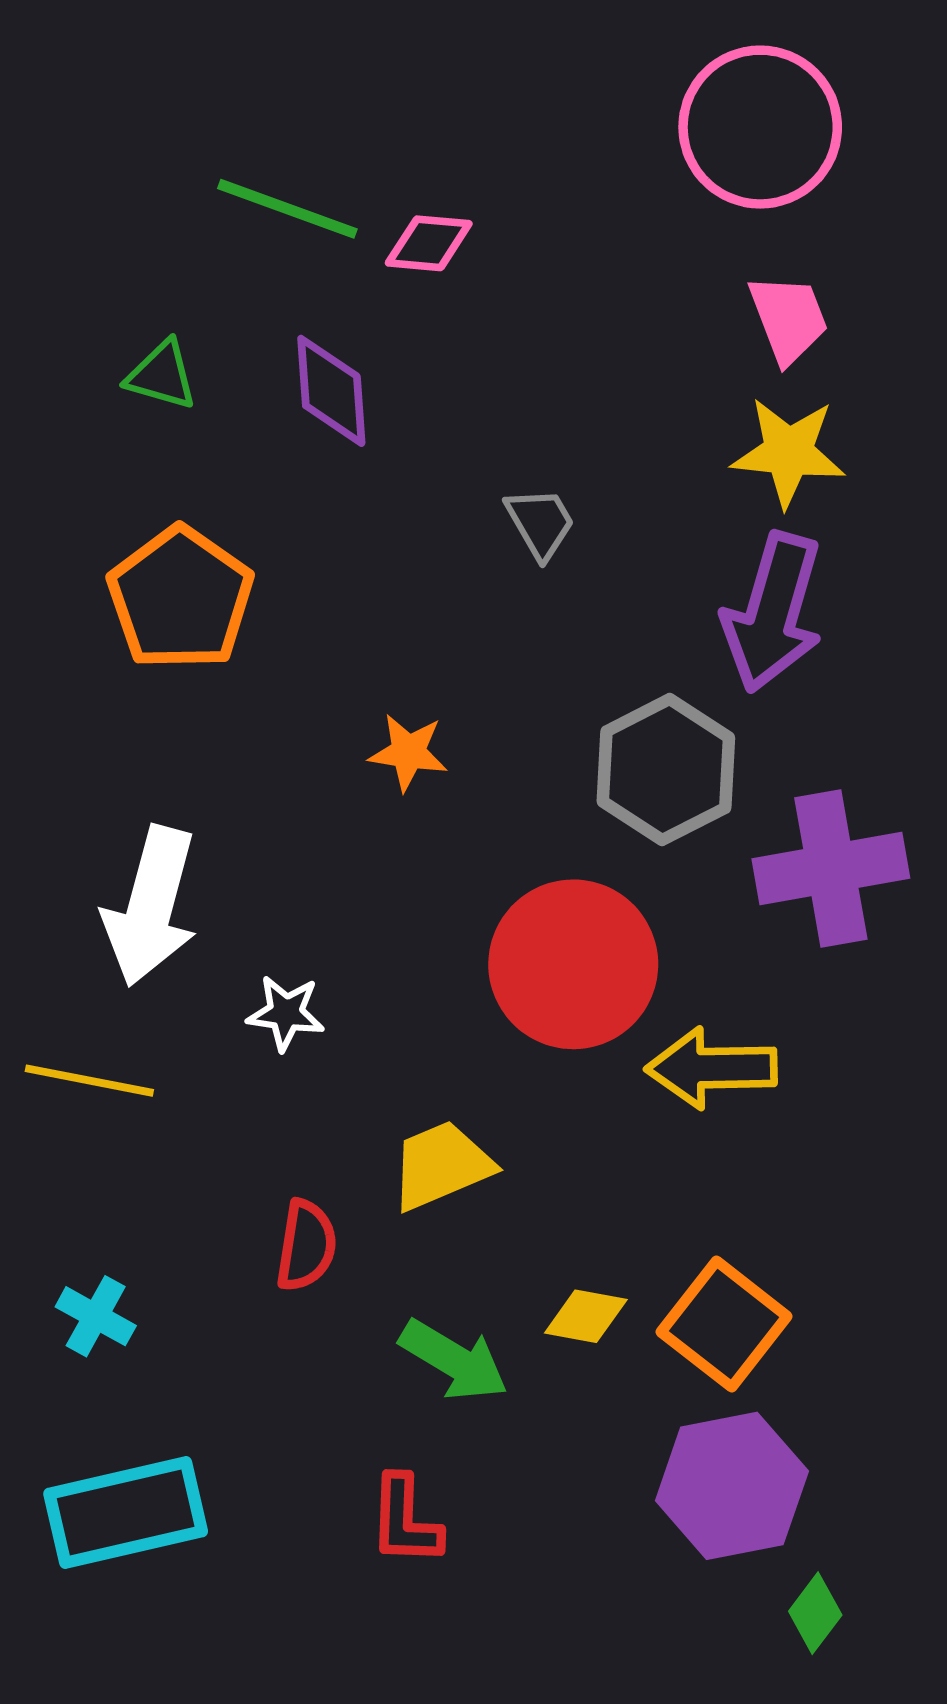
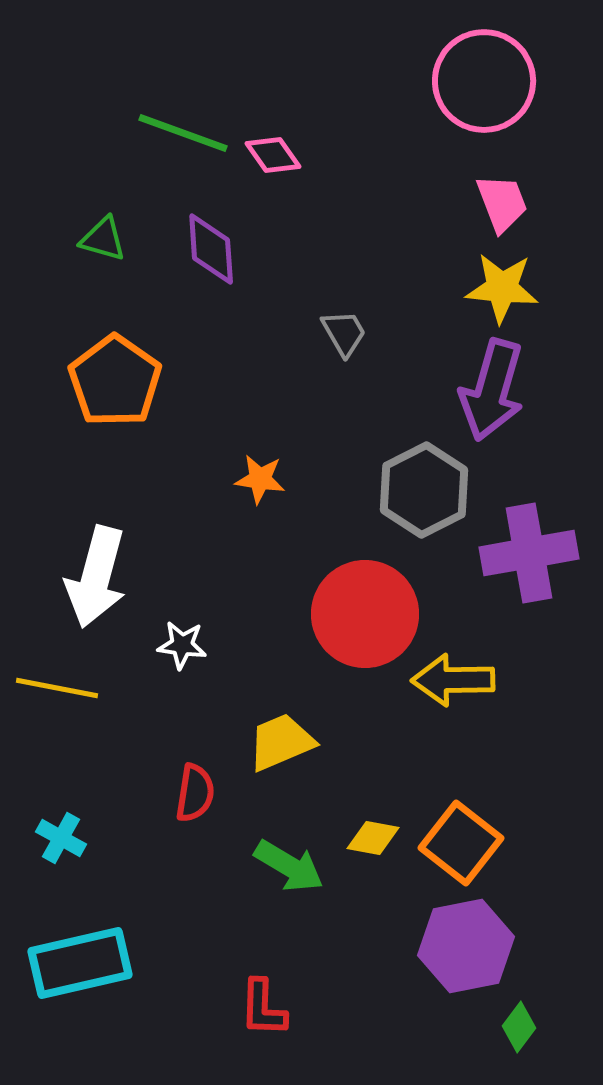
pink diamond: (429, 243) -> (273, 155), turned 50
red L-shape: (405, 1520) -> (263, 1008), moved

